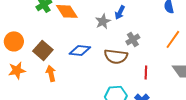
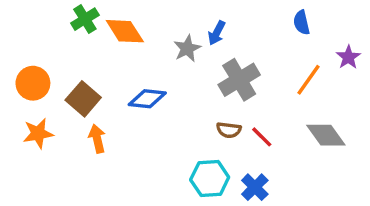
gray cross: (133, 39) -> (239, 80), size x1.6
brown semicircle: (116, 56) -> (229, 130), moved, size x0.6
red line: (146, 72) -> (262, 137), turned -48

